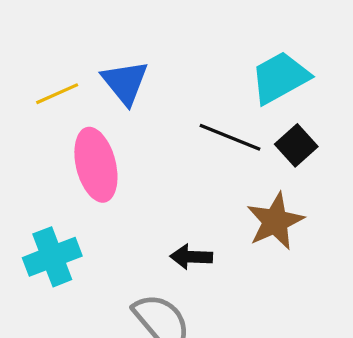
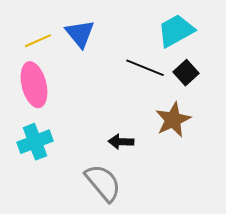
pink ellipse: (96, 165) -> (34, 85), moved

